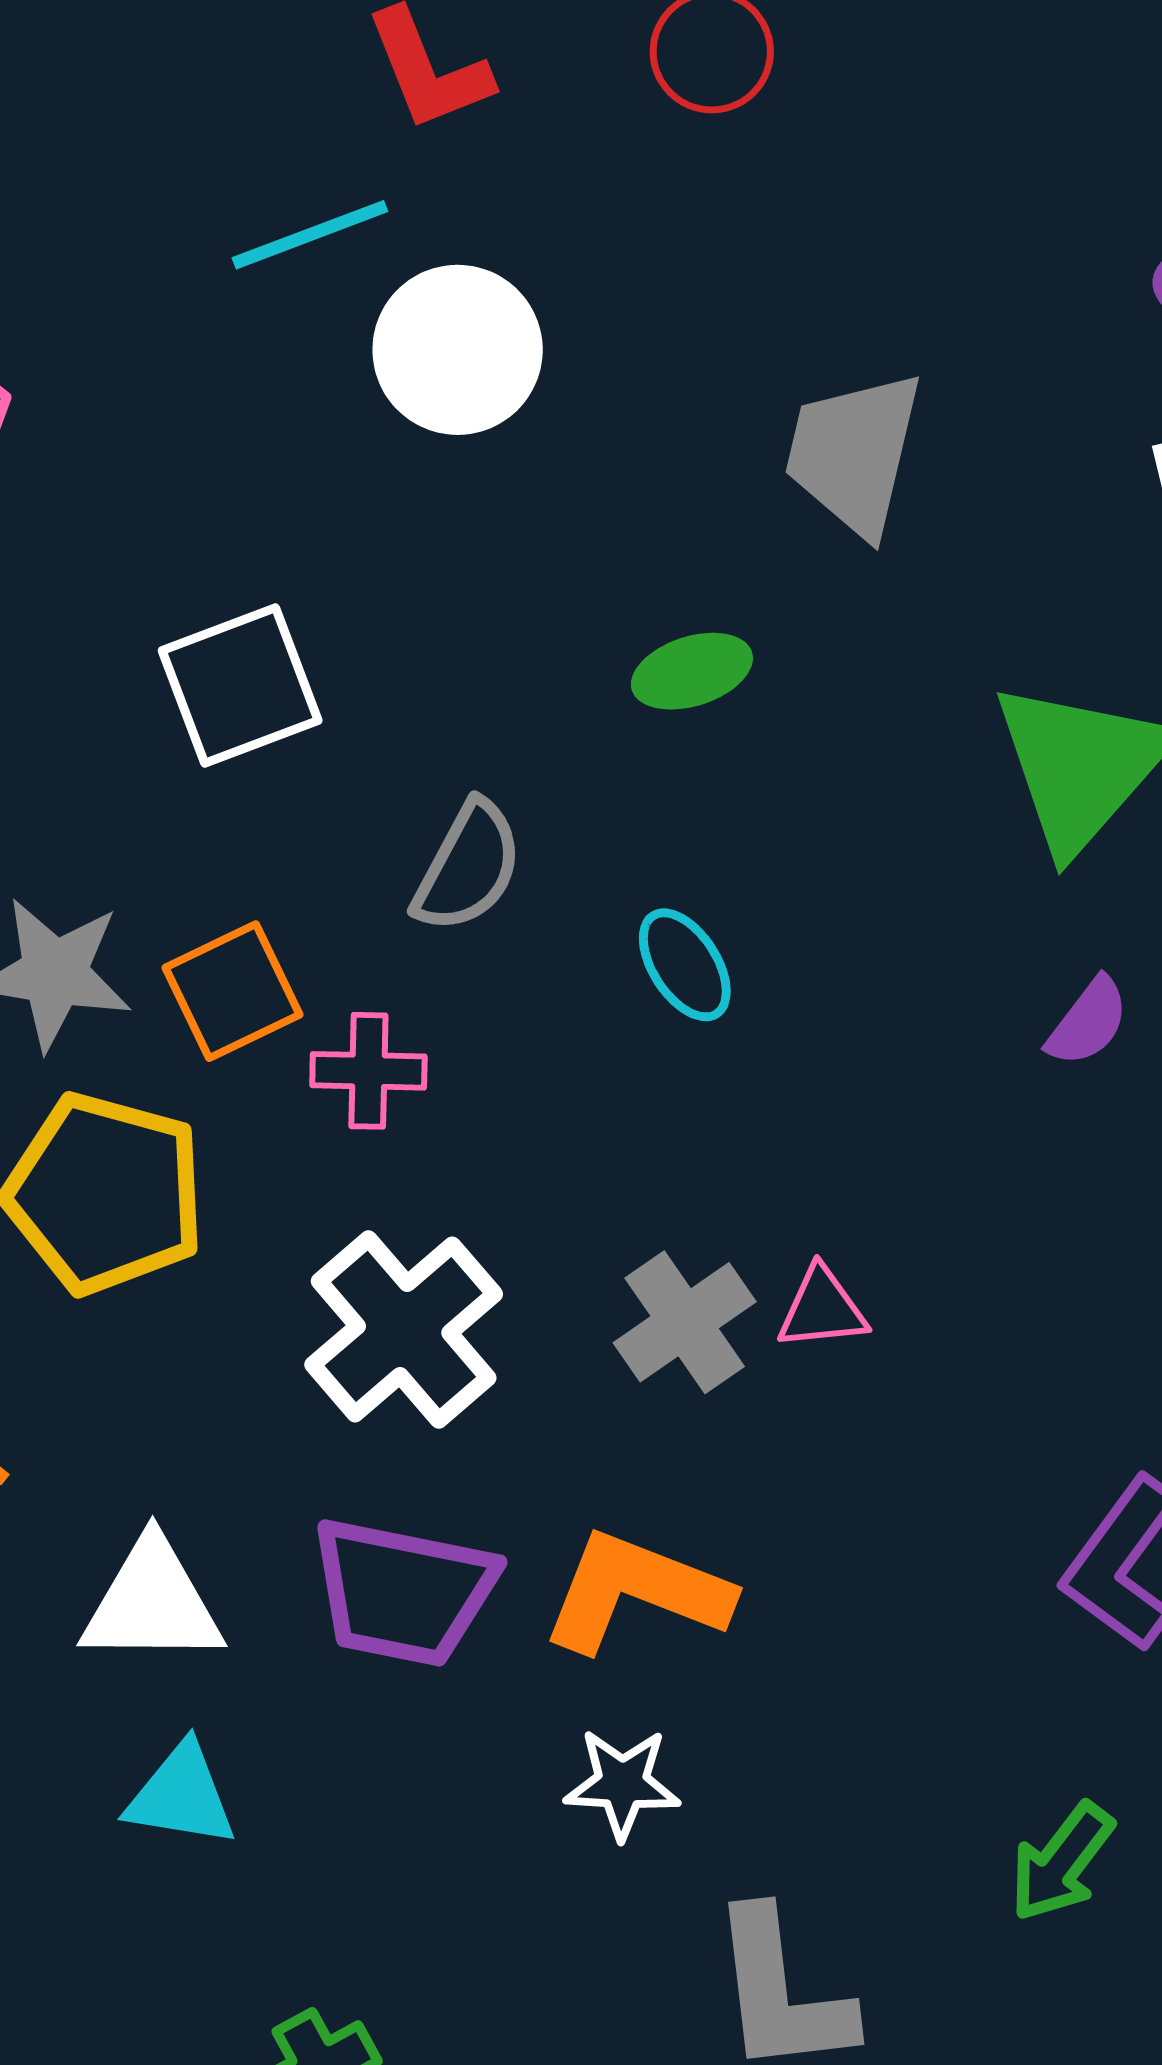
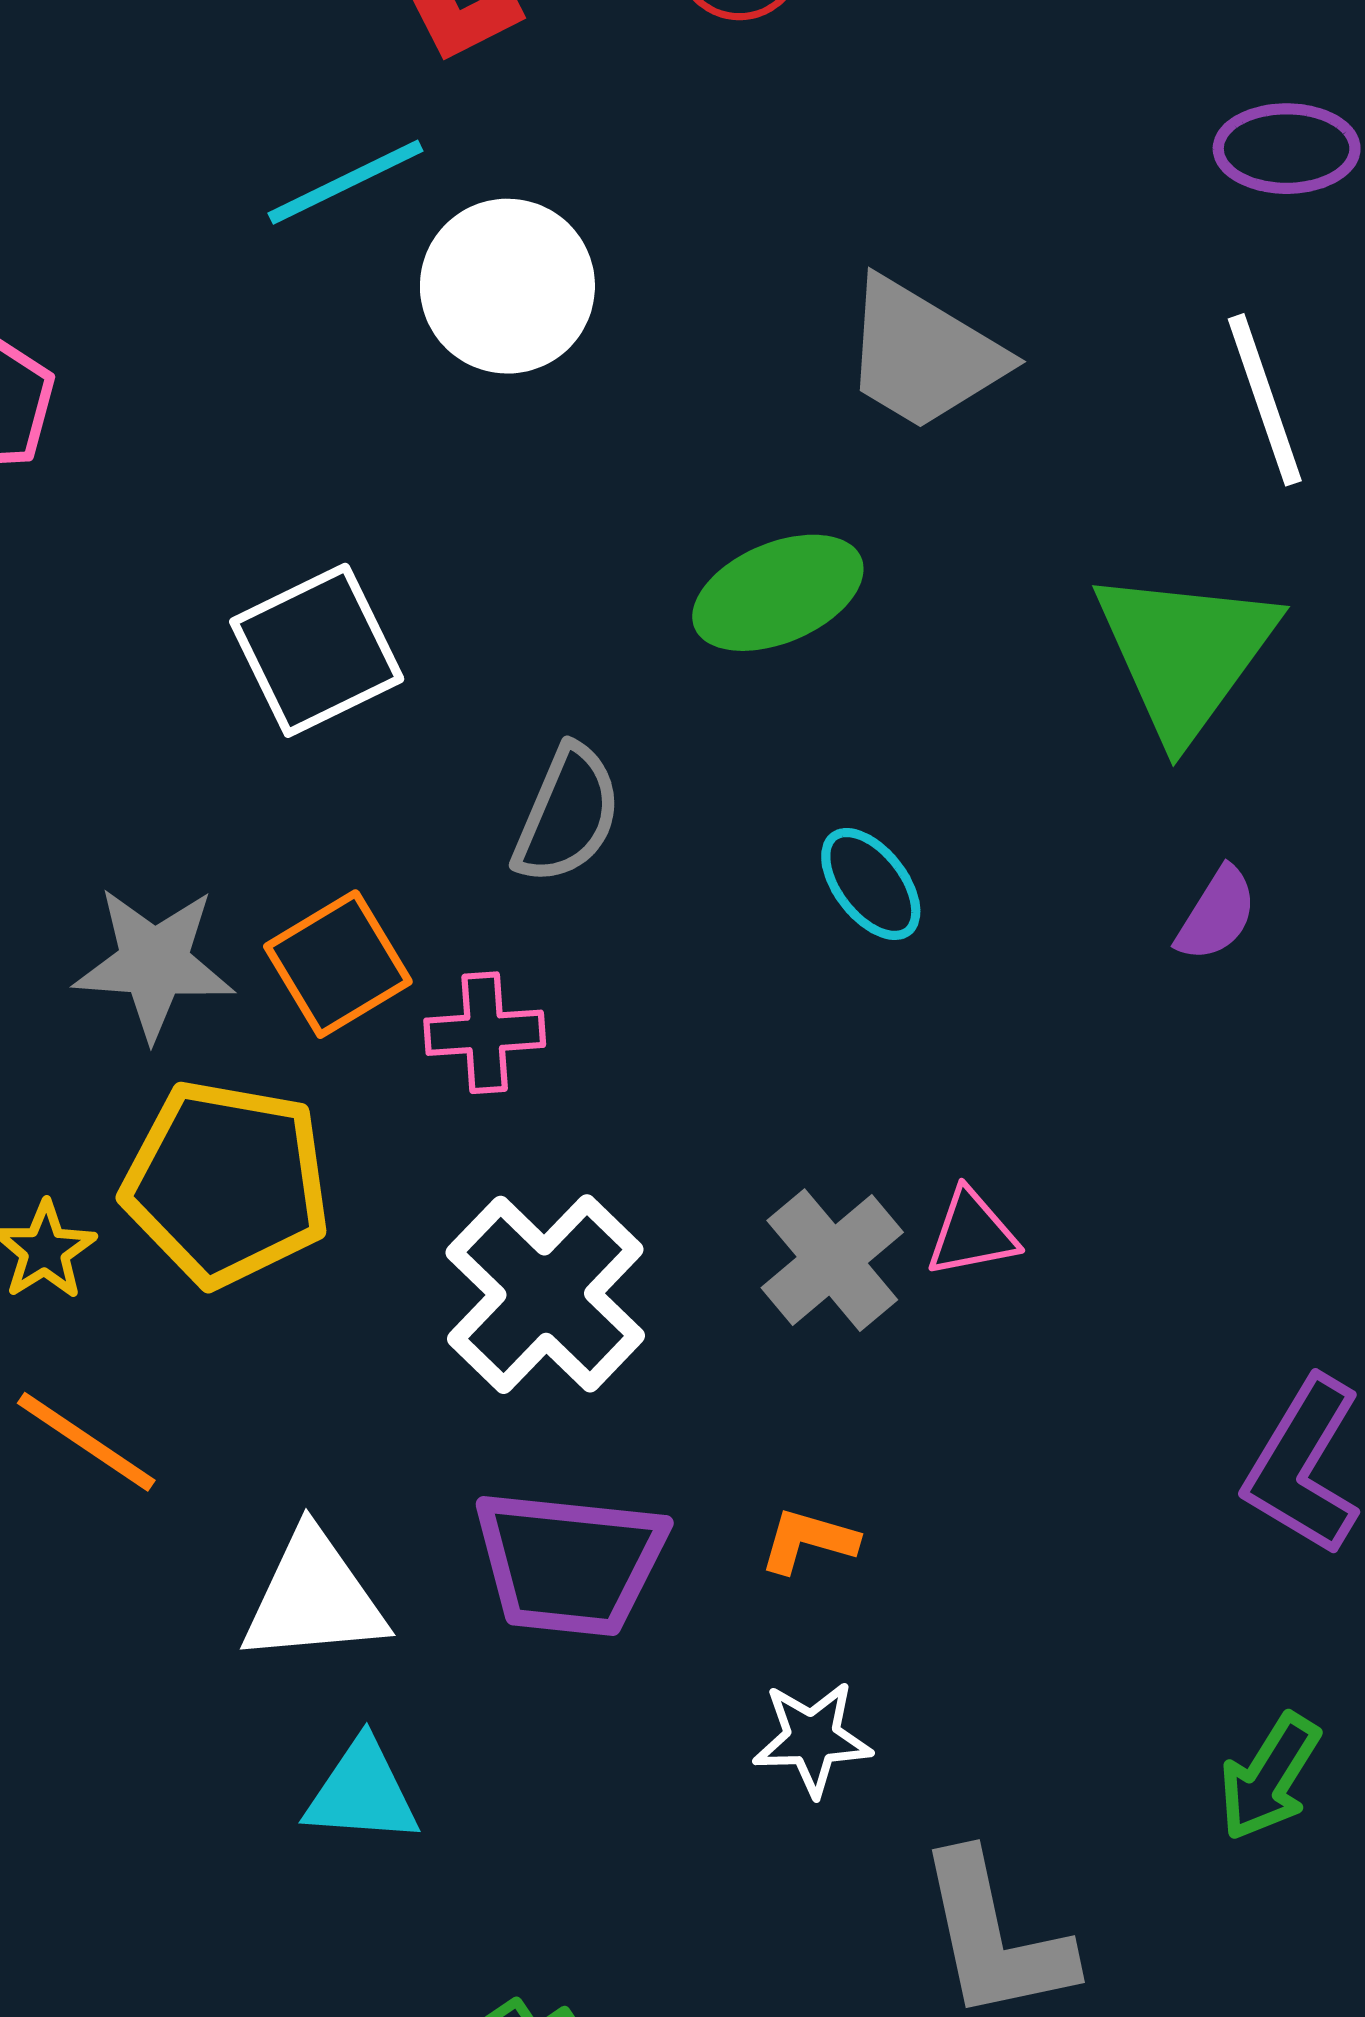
gray trapezoid: (854, 453) -> (923, 354), turned -67
green ellipse: (692, 671) -> (778, 593), size x1.4
cyan ellipse: (685, 965) -> (871, 884), moved
orange L-shape: (636, 1592) -> (808, 1541), size x0.5

